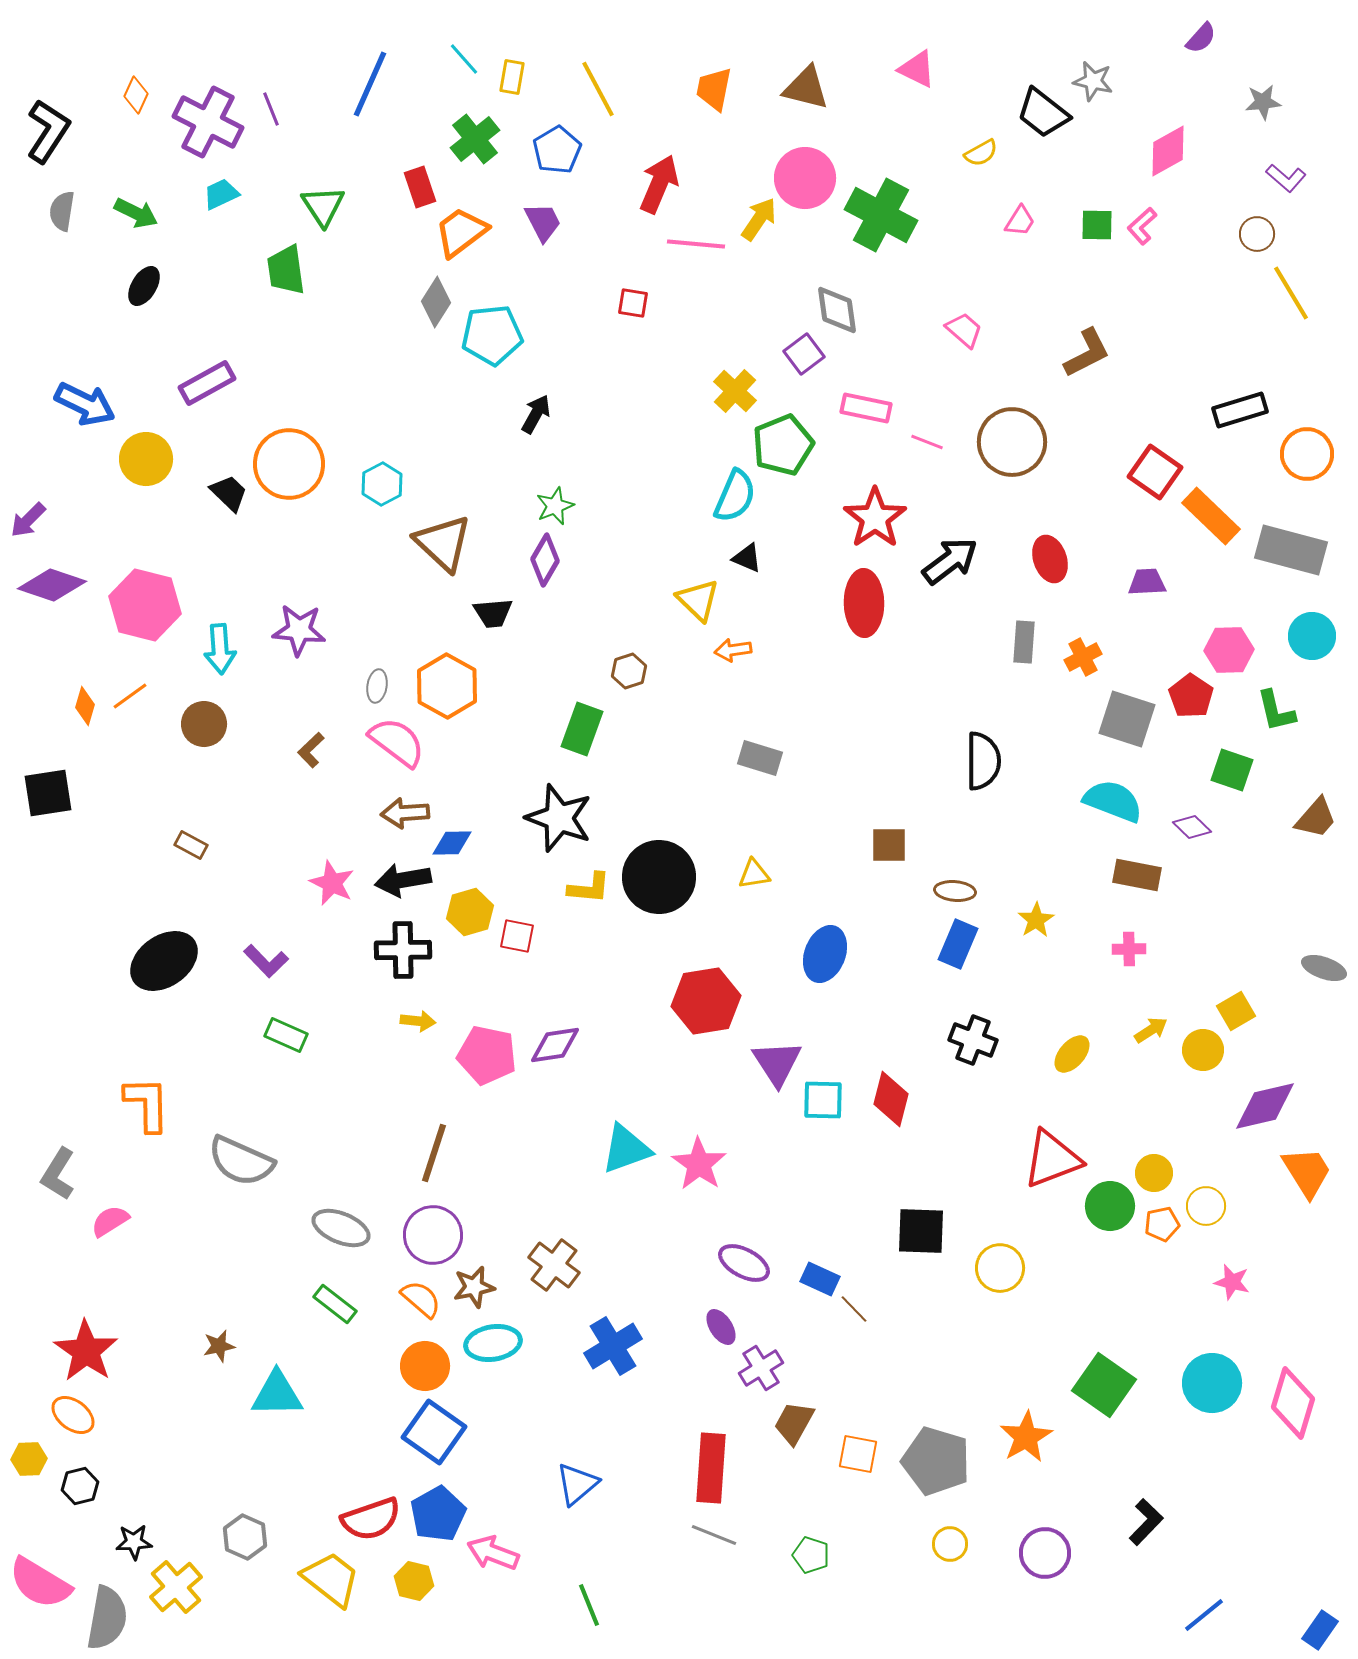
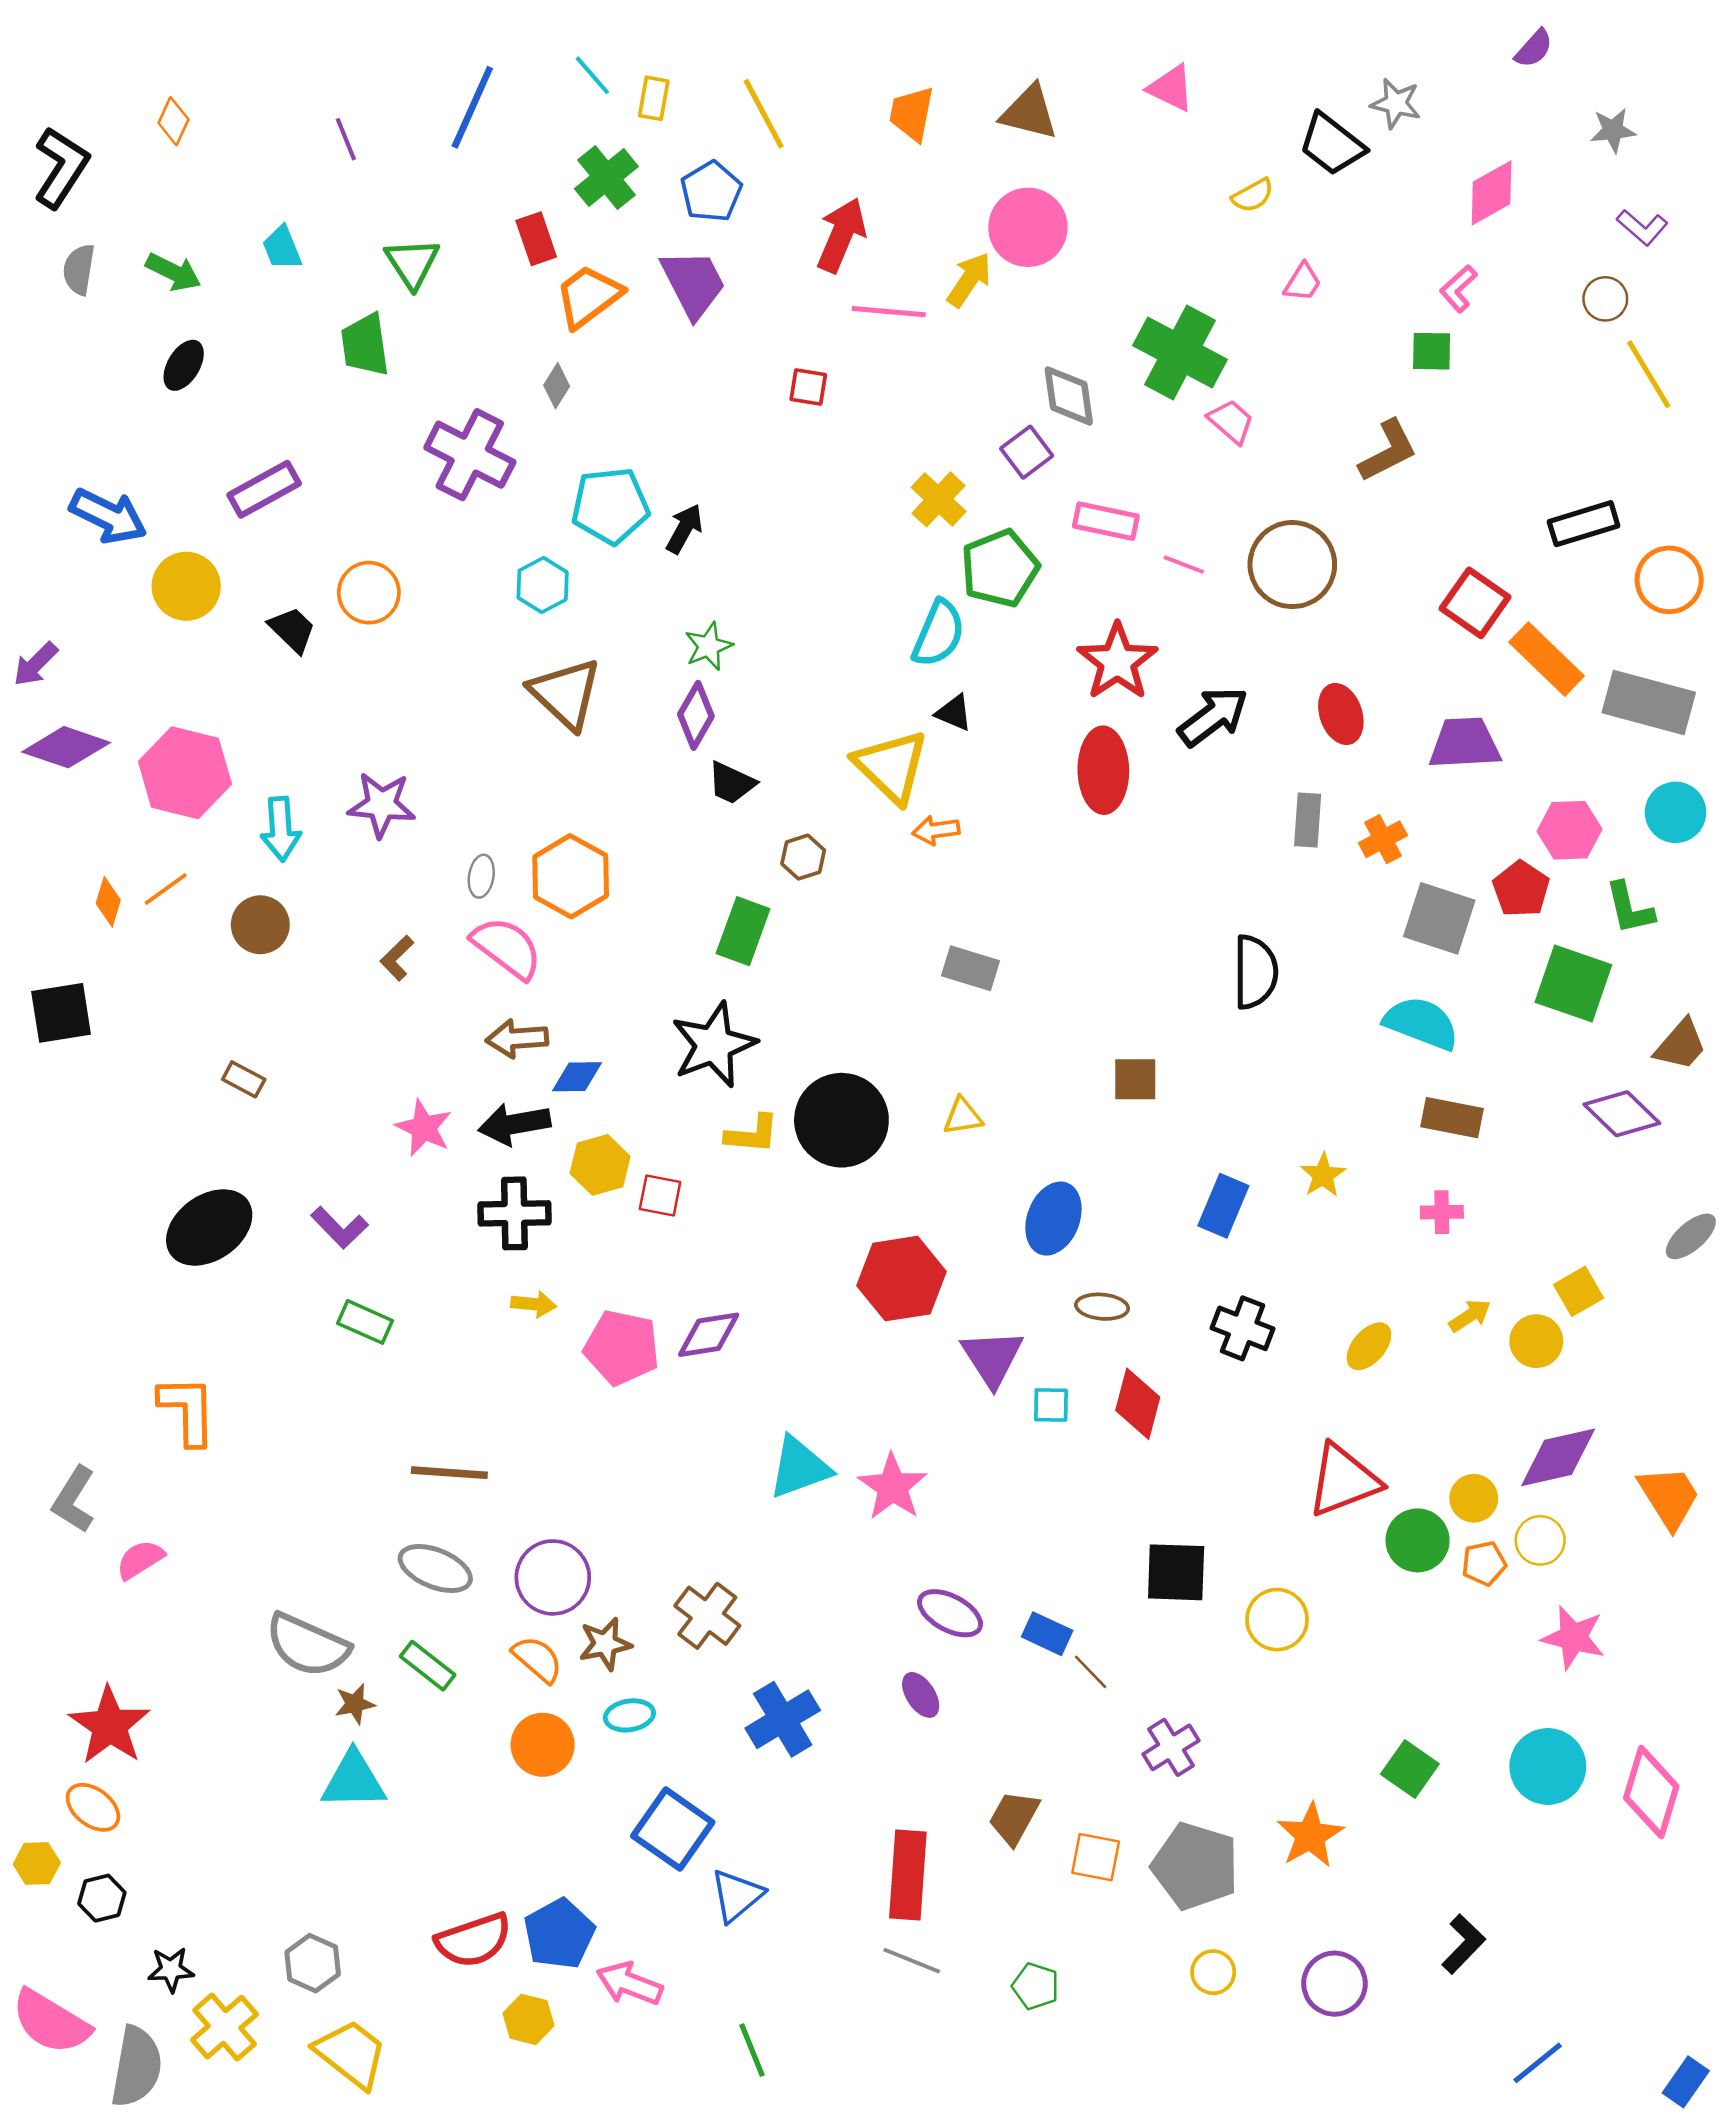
purple cross: (208, 122) -> (470, 455), moved
cyan trapezoid: (221, 194) -> (282, 248), turned -87
green cross: (881, 215) -> (1180, 353), moved
purple trapezoid: (543, 222) -> (693, 284), size x1.4
green square: (1097, 225) -> (1432, 351), moved
gray diamond: (436, 302) -> (557, 386), size x0.7
cyan pentagon: (492, 335) -> (610, 506), moved
orange circle: (289, 464) -> (369, 593), size x0.7
cyan hexagon: (382, 484) -> (543, 585), moved
purple trapezoid: (1147, 582) -> (1465, 743), size x1.5
yellow triangle: (698, 600) -> (891, 766), size x1.4
black trapezoid: (493, 613) -> (732, 783), moved, turned 30
green square: (1232, 770) -> (1573, 984), size x1.4
black star: (559, 818) -> (714, 1045), turned 30
purple diamond: (1192, 827) -> (1622, 1114), moved, size x1.5
brown ellipse: (955, 891) -> (1102, 1307), moved
gray ellipse: (1324, 968) -> (1691, 1236), turned -60
cyan square: (823, 1100) -> (1051, 1405), size x0.7
purple diamond: (1265, 1106) -> (1558, 1457), moved
brown line: (434, 1153) -> (449, 1473), moved, turned 76
gray semicircle: (241, 1161) -> (308, 1645), moved
pink star: (1232, 1282) -> (1573, 1637), size x1.4
cyan ellipse: (493, 1343) -> (629, 1715), size x0.7
brown star: (219, 1346) -> (355, 1704), moved
purple cross: (761, 1368) -> (1171, 1747), moved
green square: (1104, 1385) -> (1410, 1769), size x0.7
blue square: (434, 1432) -> (673, 1829), moved
yellow trapezoid: (331, 1579) -> (351, 2054), moved

